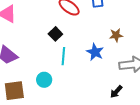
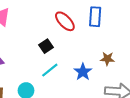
cyan line: (63, 56) -> (50, 70), turned 36

